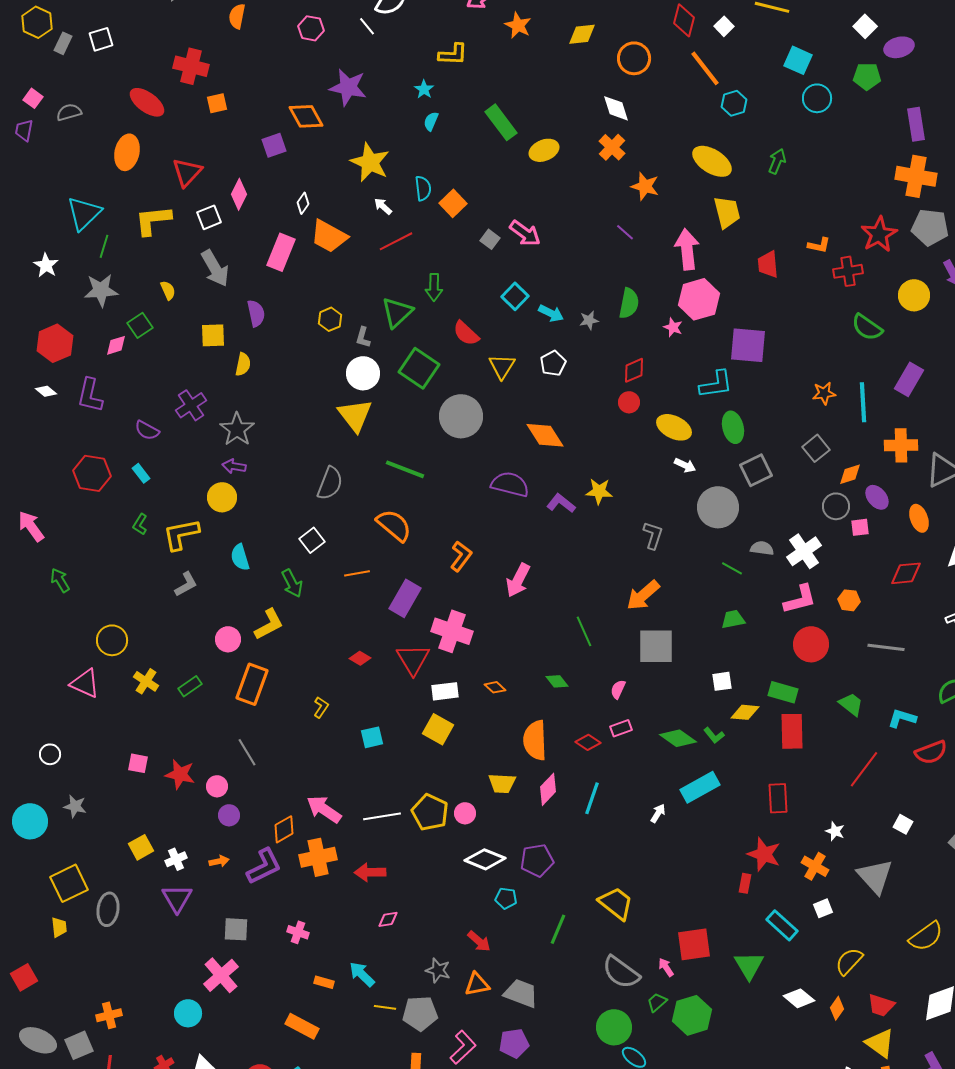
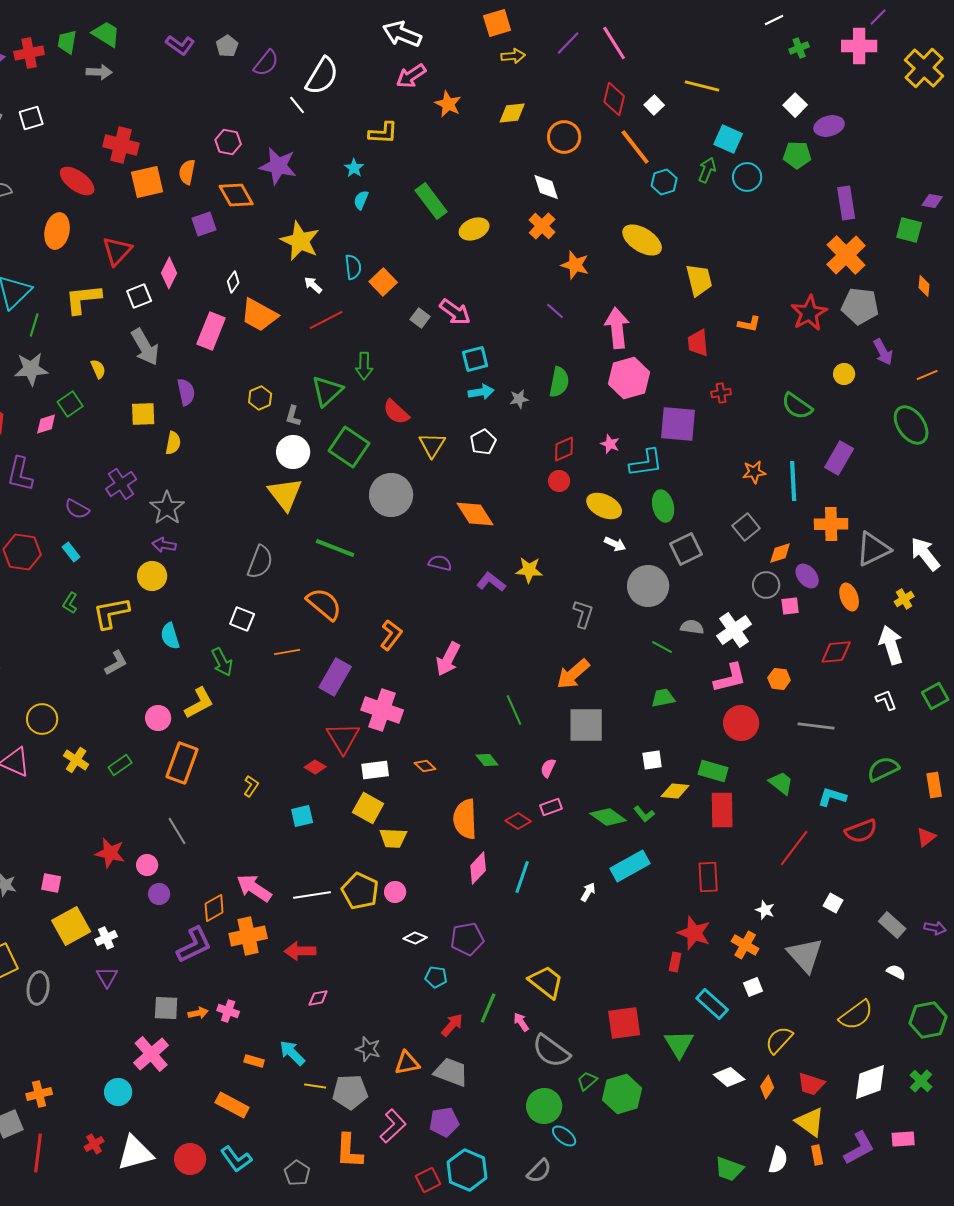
orange semicircle: (237, 16) -> (187, 172), moved
pink hexagon: (311, 28) -> (228, 142), moved
orange square: (217, 103) -> (147, 182), size x1.6
green arrow: (777, 161) -> (707, 170), moved
orange cross: (916, 176) -> (846, 255), turned 36
yellow trapezoid: (727, 212) -> (699, 280), moved
red cross: (848, 271) -> (721, 393), moved, size x0.7
yellow circle: (914, 295) -> (844, 374), size x0.7
cyan square: (515, 296) -> (475, 359), moved, turned 32
cyan arrow: (551, 313) -> (481, 392), turned -35
pink star: (673, 327) -> (610, 444), moved
purple semicircle: (510, 484) -> (440, 563), size x0.6
white square: (312, 540) -> (242, 619), turned -30
red diamond: (360, 658) -> (315, 767), moved
pink square: (138, 763) -> (51, 883), moved
yellow trapezoid: (502, 783) -> (393, 838), moved
yellow square: (141, 847) -> (71, 926), size x1.5
white diamond: (485, 859) -> (415, 938), size x0.6
orange arrow: (219, 861) -> (198, 1013), moved
purple triangle: (177, 898) -> (107, 977), size x0.7
red arrow: (479, 941) -> (452, 1025), moved, turned -90
pink arrow: (666, 967) -> (521, 1022), moved

